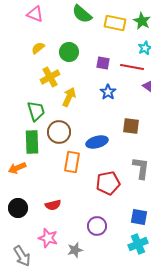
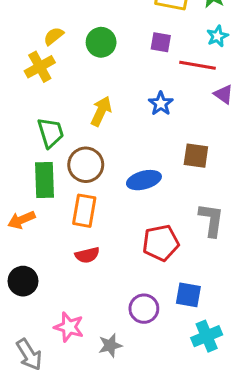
purple square: (103, 63) -> (161, 42), moved
yellow cross: (50, 77) -> (40, 67), moved
orange rectangle: (72, 162) -> (84, 211), moved
red semicircle: (53, 205) -> (87, 255), moved
blue square: (139, 217) -> (188, 295), moved

